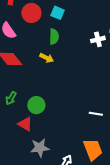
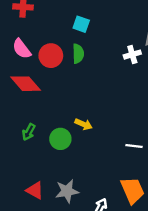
red circle: (31, 13) -> (51, 56), moved
yellow arrow: (47, 58) -> (84, 124), moved
red triangle: (25, 124) -> (35, 190), moved

